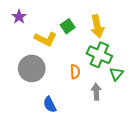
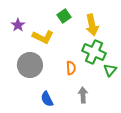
purple star: (19, 17) -> (18, 25), moved
green square: (68, 26) -> (64, 16), moved
gray arrow: (96, 92) -> (83, 95), moved

